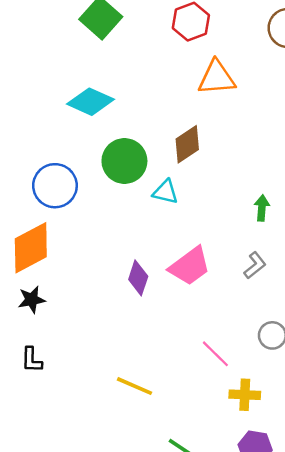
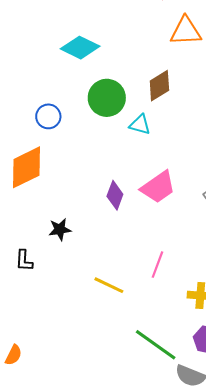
blue circle: (55, 186) -> (48, 116), size x0.7
black star: (32, 300) -> (60, 229), moved
pink line: (215, 354) -> (157, 265), moved, turned 64

